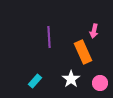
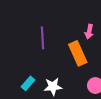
white star: (71, 79) -> (53, 87), moved, turned 30

